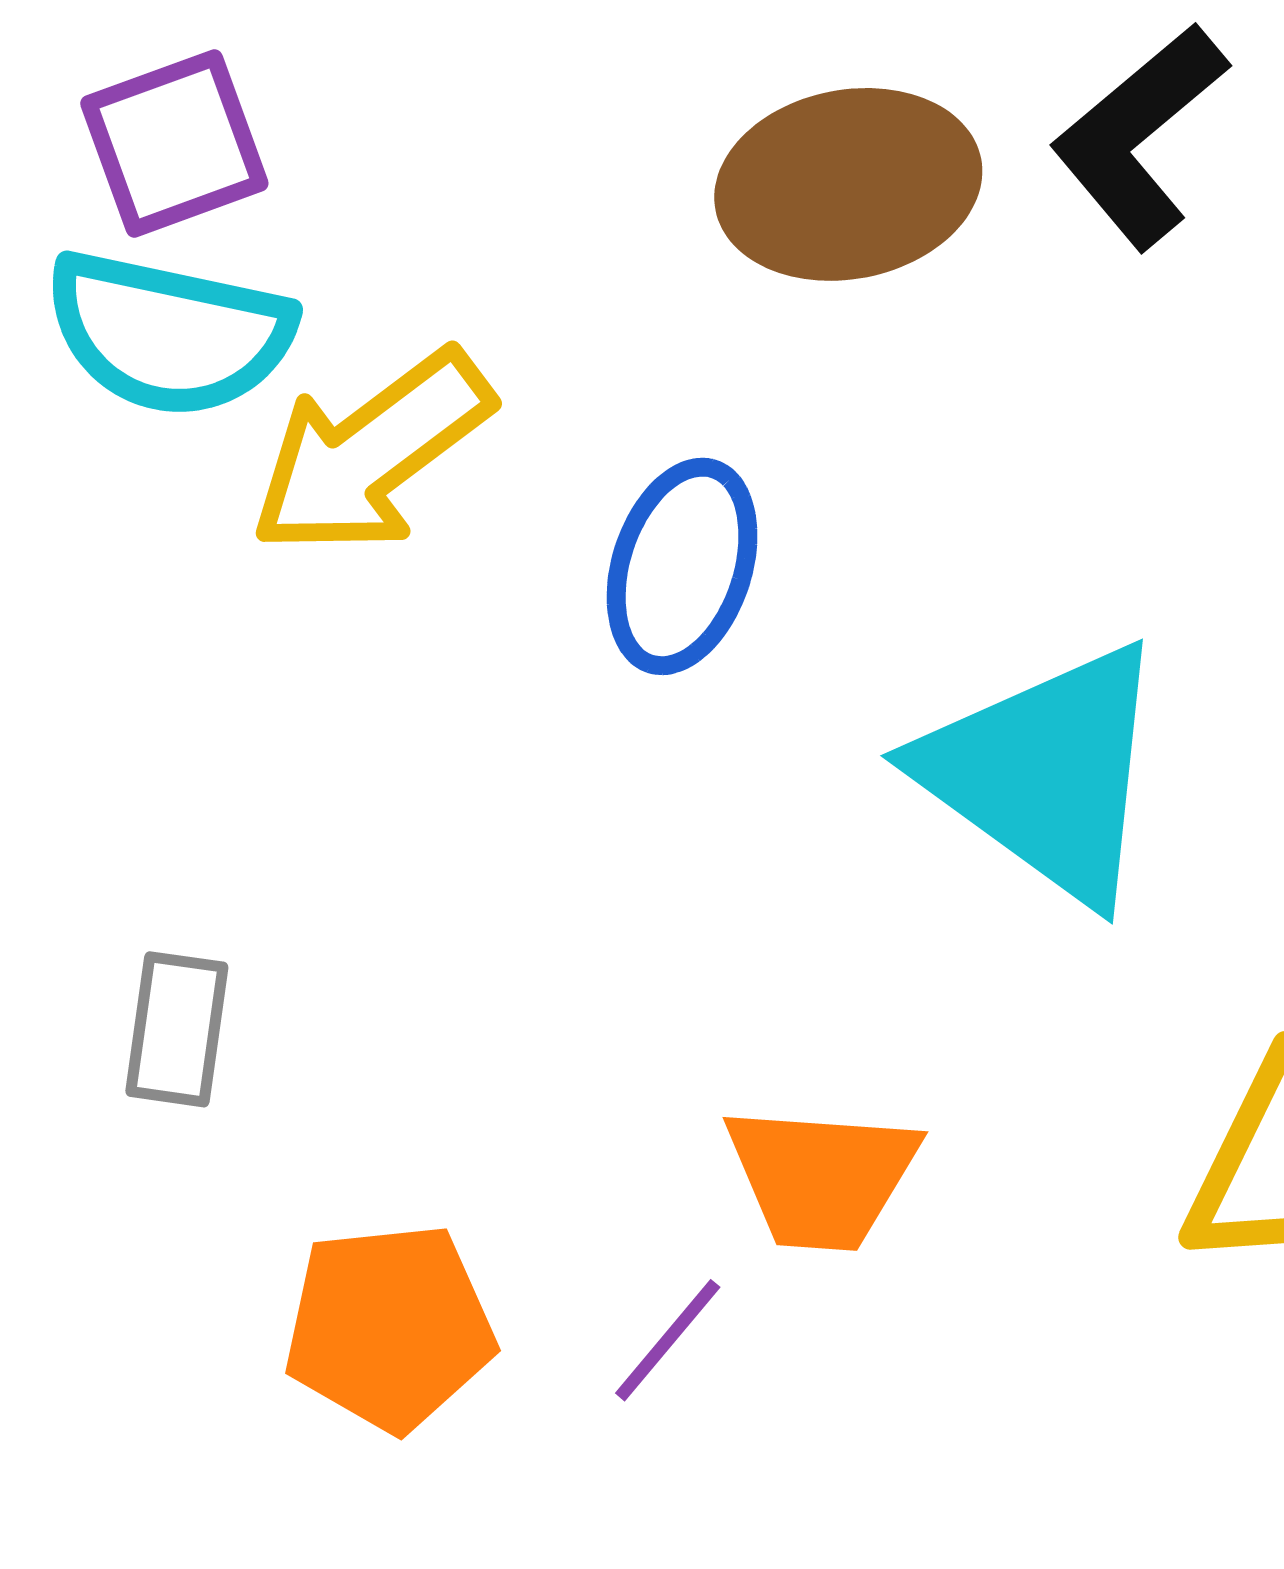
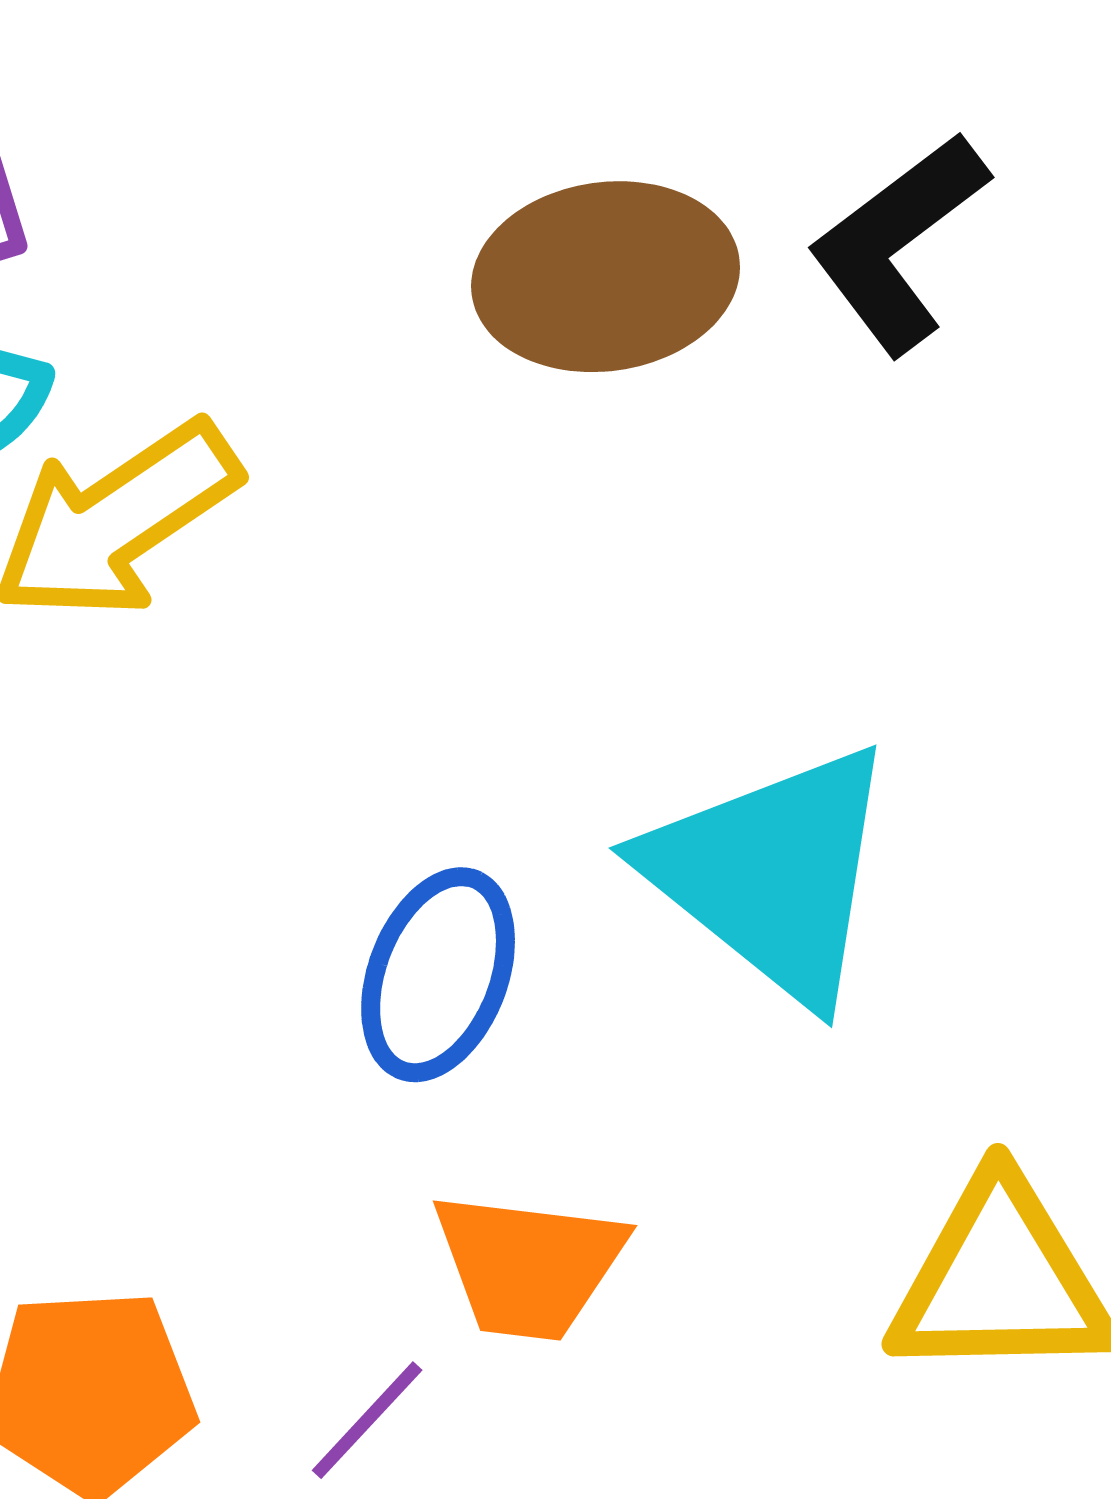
blue ellipse: (682, 566) -> (438, 975), moved

